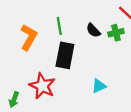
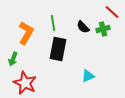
red star: (42, 86) -> (25, 83), moved
green arrow: (14, 100) -> (13, 59), moved

